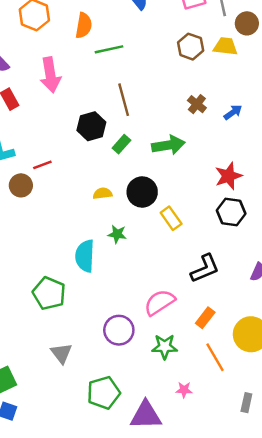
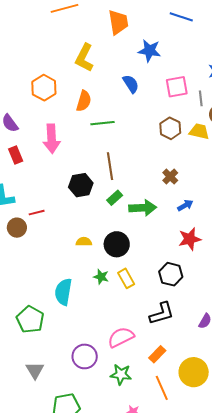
blue arrow: (233, 112) -> (185, 205), moved
green rectangle: (121, 144) -> (115, 198), moved
black hexagon: (231, 212) -> (171, 274), moved
yellow rectangle: (171, 218) -> (126, 278), moved
green star: (117, 234) -> (101, 277), moved

